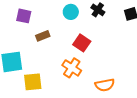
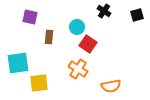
cyan circle: (71, 12) -> (77, 27), moved
brown rectangle: (43, 36) -> (49, 37), turned -64

